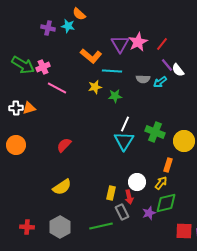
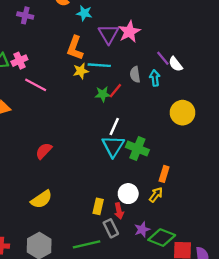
cyan star: (68, 26) -> (84, 13), moved
red line: (162, 44) -> (115, 91), moved
orange L-shape: (91, 56) -> (75, 48), turned 70
gray semicircle: (143, 79) -> (135, 74), turned 80
cyan arrow: (160, 82) -> (155, 78), turned 120
yellow star: (95, 87) -> (81, 71), moved
green cross: (155, 132) -> (137, 148), moved
yellow circle: (184, 141) -> (183, 113), moved
green diamond: (166, 203) -> (162, 238), moved, turned 35

